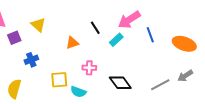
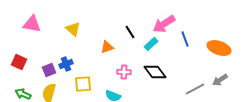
purple square: (14, 38) -> (49, 70), moved
yellow square: (59, 80) -> (83, 84), moved
black diamond: (120, 83) -> (155, 72), moved

